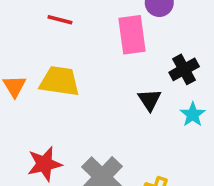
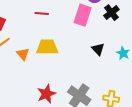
pink rectangle: (132, 35) -> (83, 15), turned 35
black cross: (184, 69) -> (111, 13), moved

